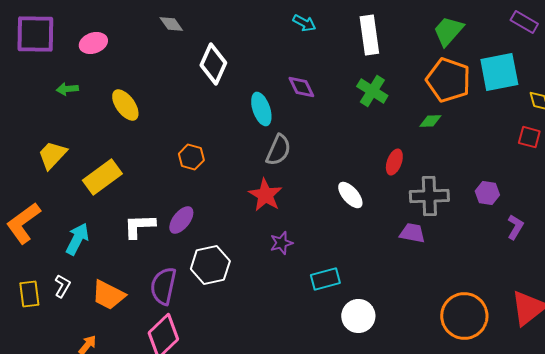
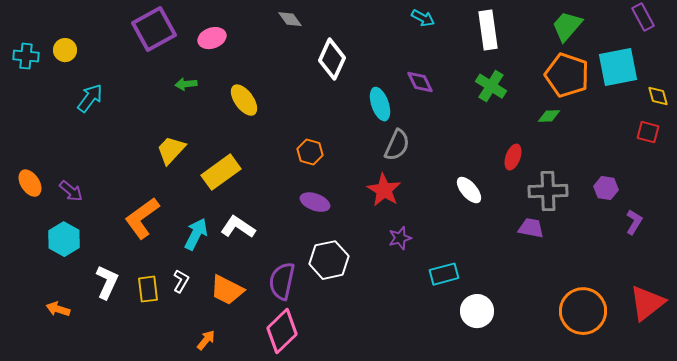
purple rectangle: (524, 22) -> (643, 17), turned 32
purple square: (35, 34) -> (154, 29), turned -30
purple ellipse: (181, 220) -> (315, 202), moved, turned 72
white L-shape: (139, 226) -> (238, 227), moved, turned 36

